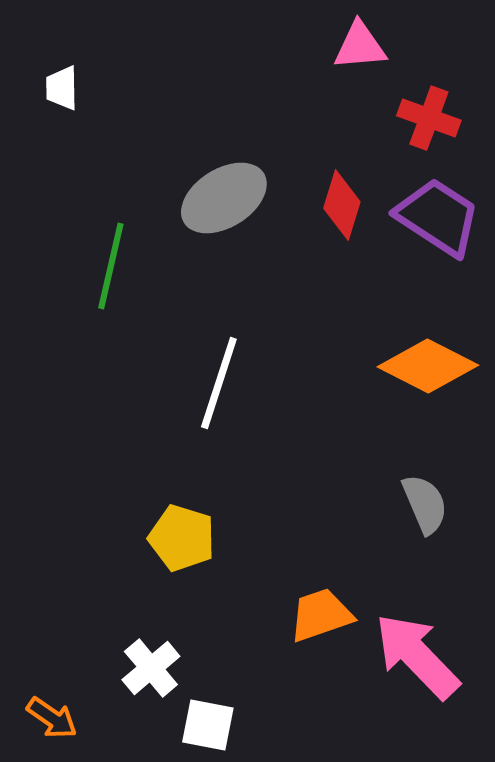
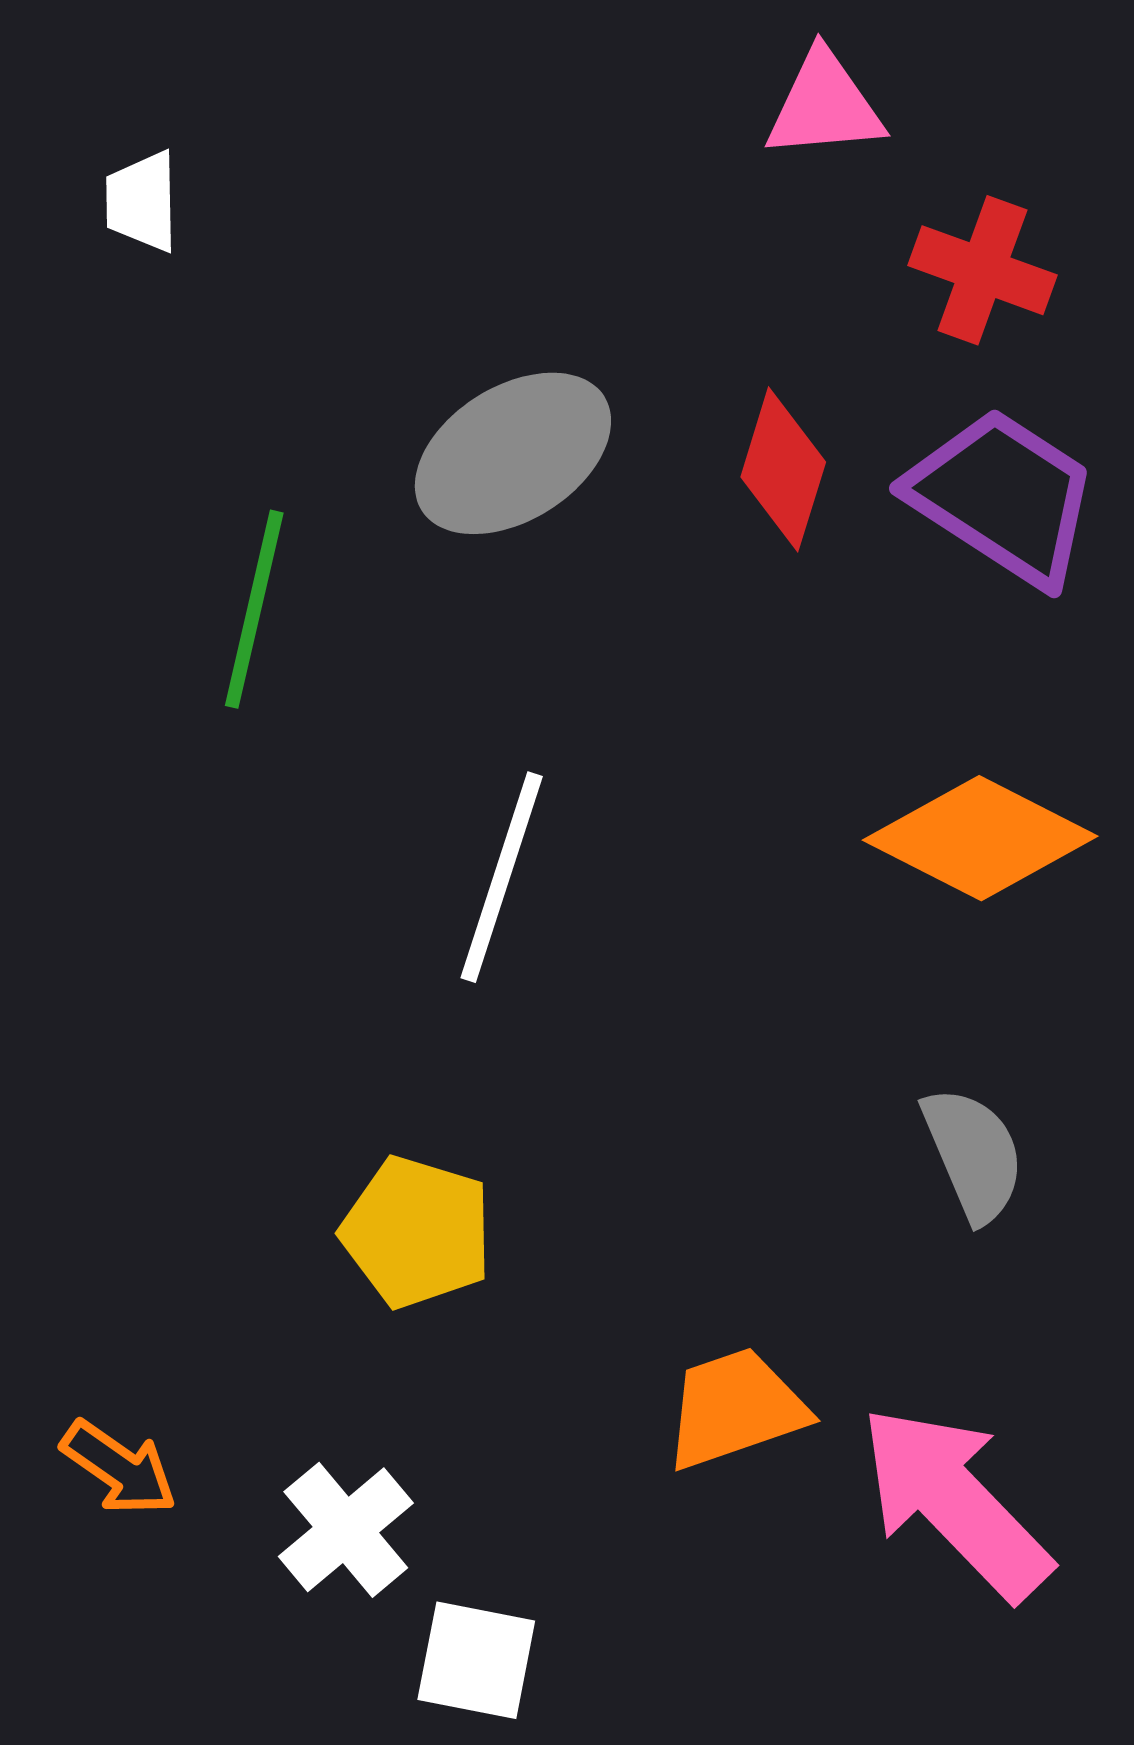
orange arrow: (52, 718) -> (119, 1468), moved

